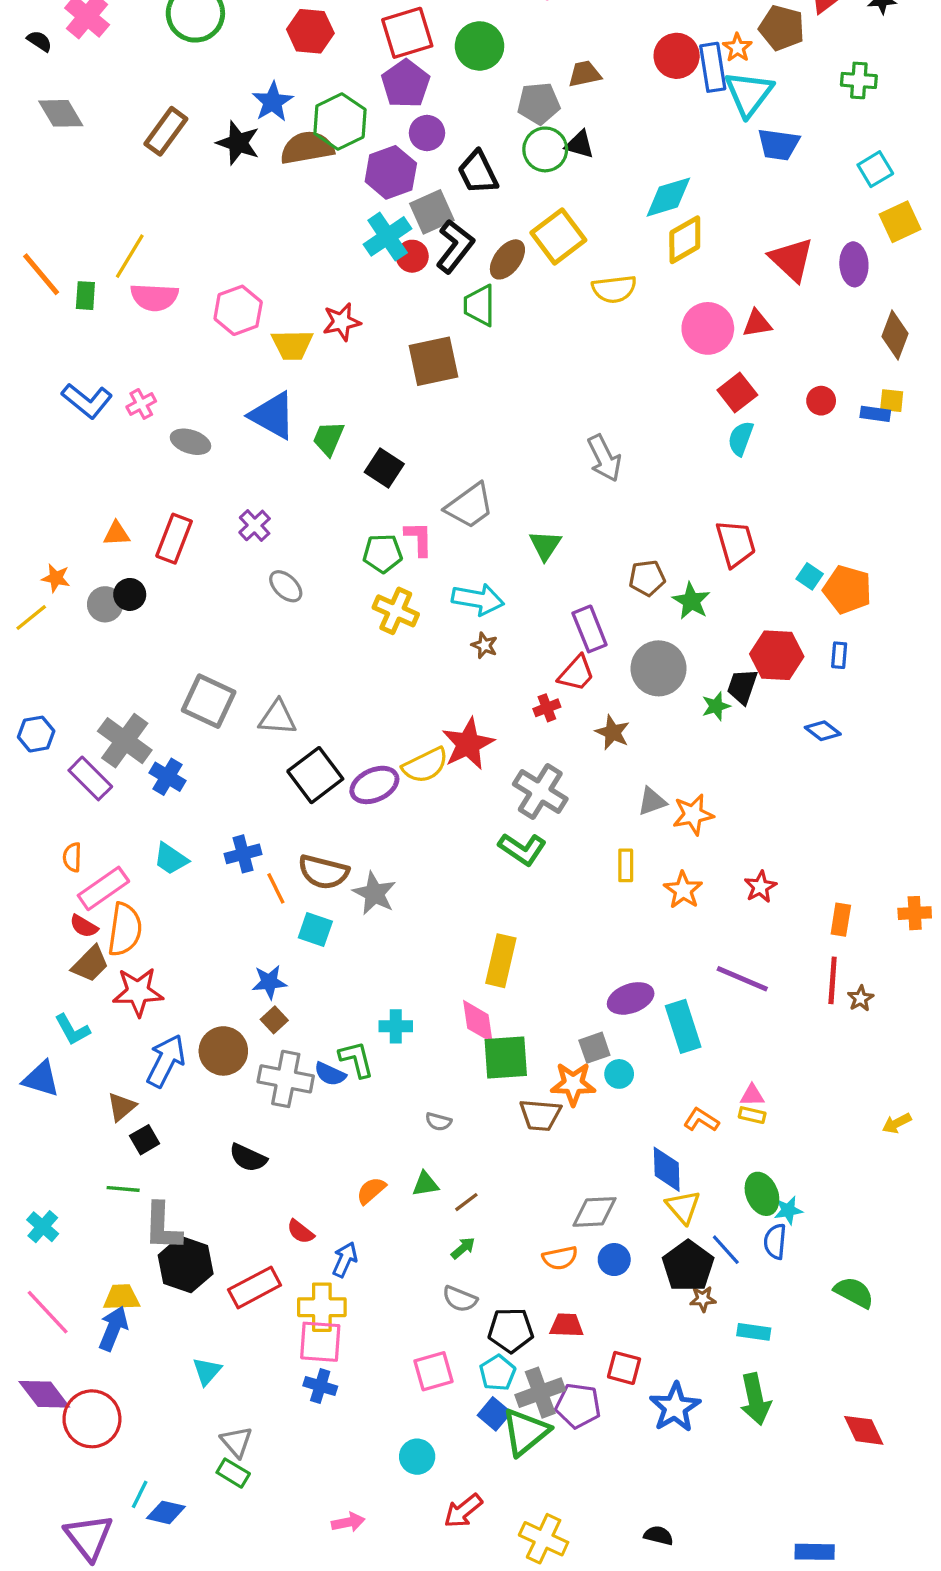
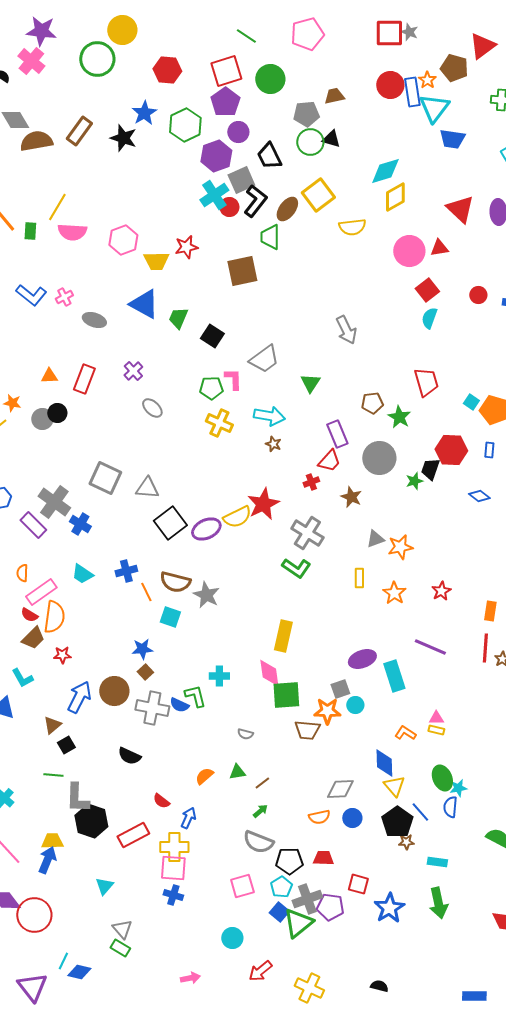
brown semicircle: (307, 148) -> (36, 141), moved
red star: (138, 992) -> (62, 655), size x0.6
gray semicircle: (460, 1299) -> (258, 842), size x1.4

